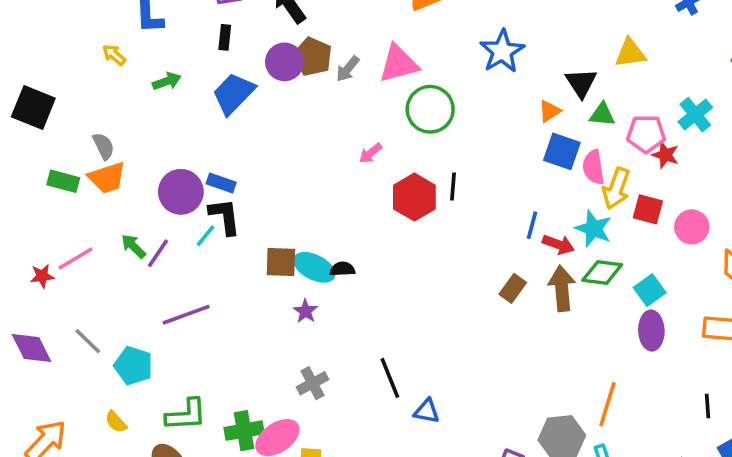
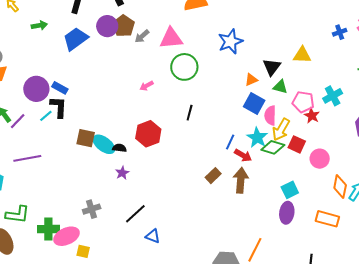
red hexagon: (414, 197) -> (148, 134), moved
cyan star: (593, 229) -> (257, 138), moved
green diamond: (602, 273) -> (273, 147), moved
purple star: (305, 311) -> (122, 173), moved
black line: (390, 378) -> (135, 214), turned 60

